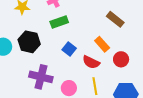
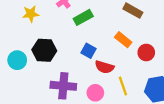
green rectangle: (59, 22) -> (83, 17), moved
red semicircle: (91, 62) -> (104, 67), moved

